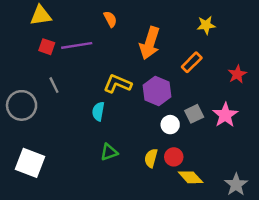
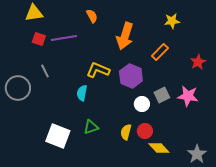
pink star: (225, 115) -> (188, 96), turned -30
white square: (30, 163) -> (58, 136), moved

